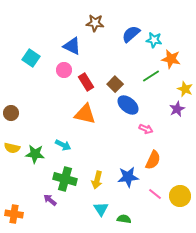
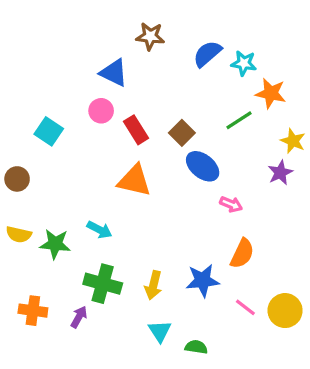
cyan square: (31, 58) -> (49, 131), moved
purple arrow: (50, 200) -> (79, 317), turned 80
orange cross: (14, 214) -> (33, 311), moved

